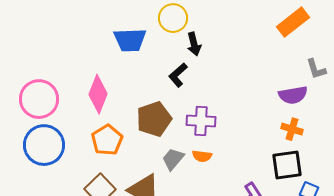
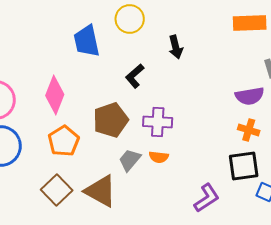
orange rectangle: (293, 22) -> (250, 23), turned 36
blue trapezoid: (130, 40) -> (87, 41), turned 80
black arrow: (194, 44) -> (176, 47), moved

